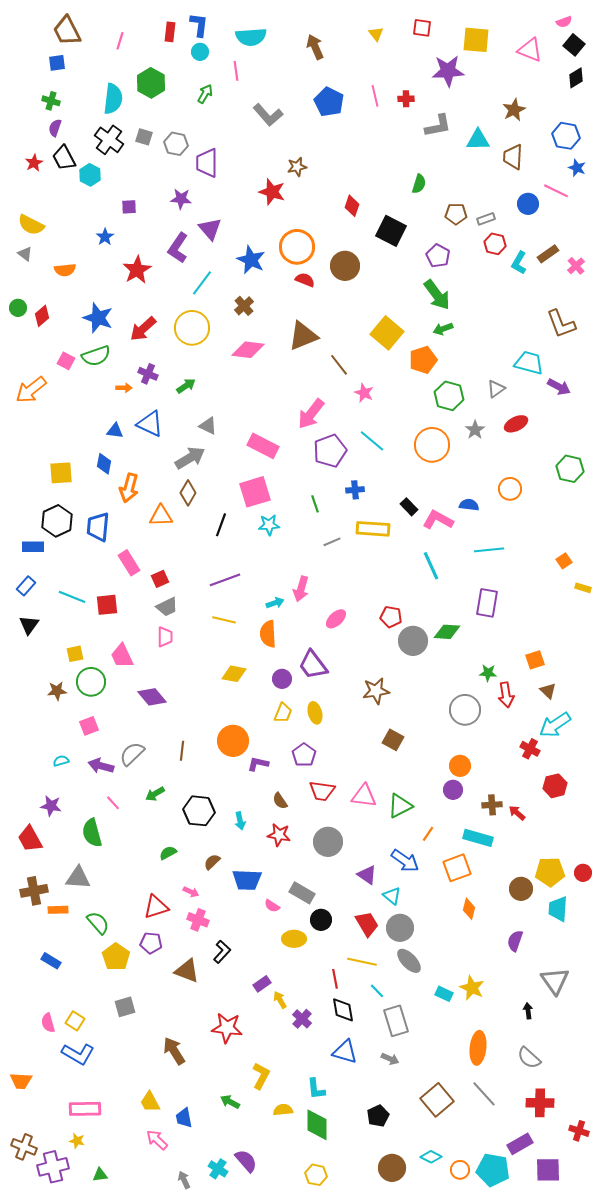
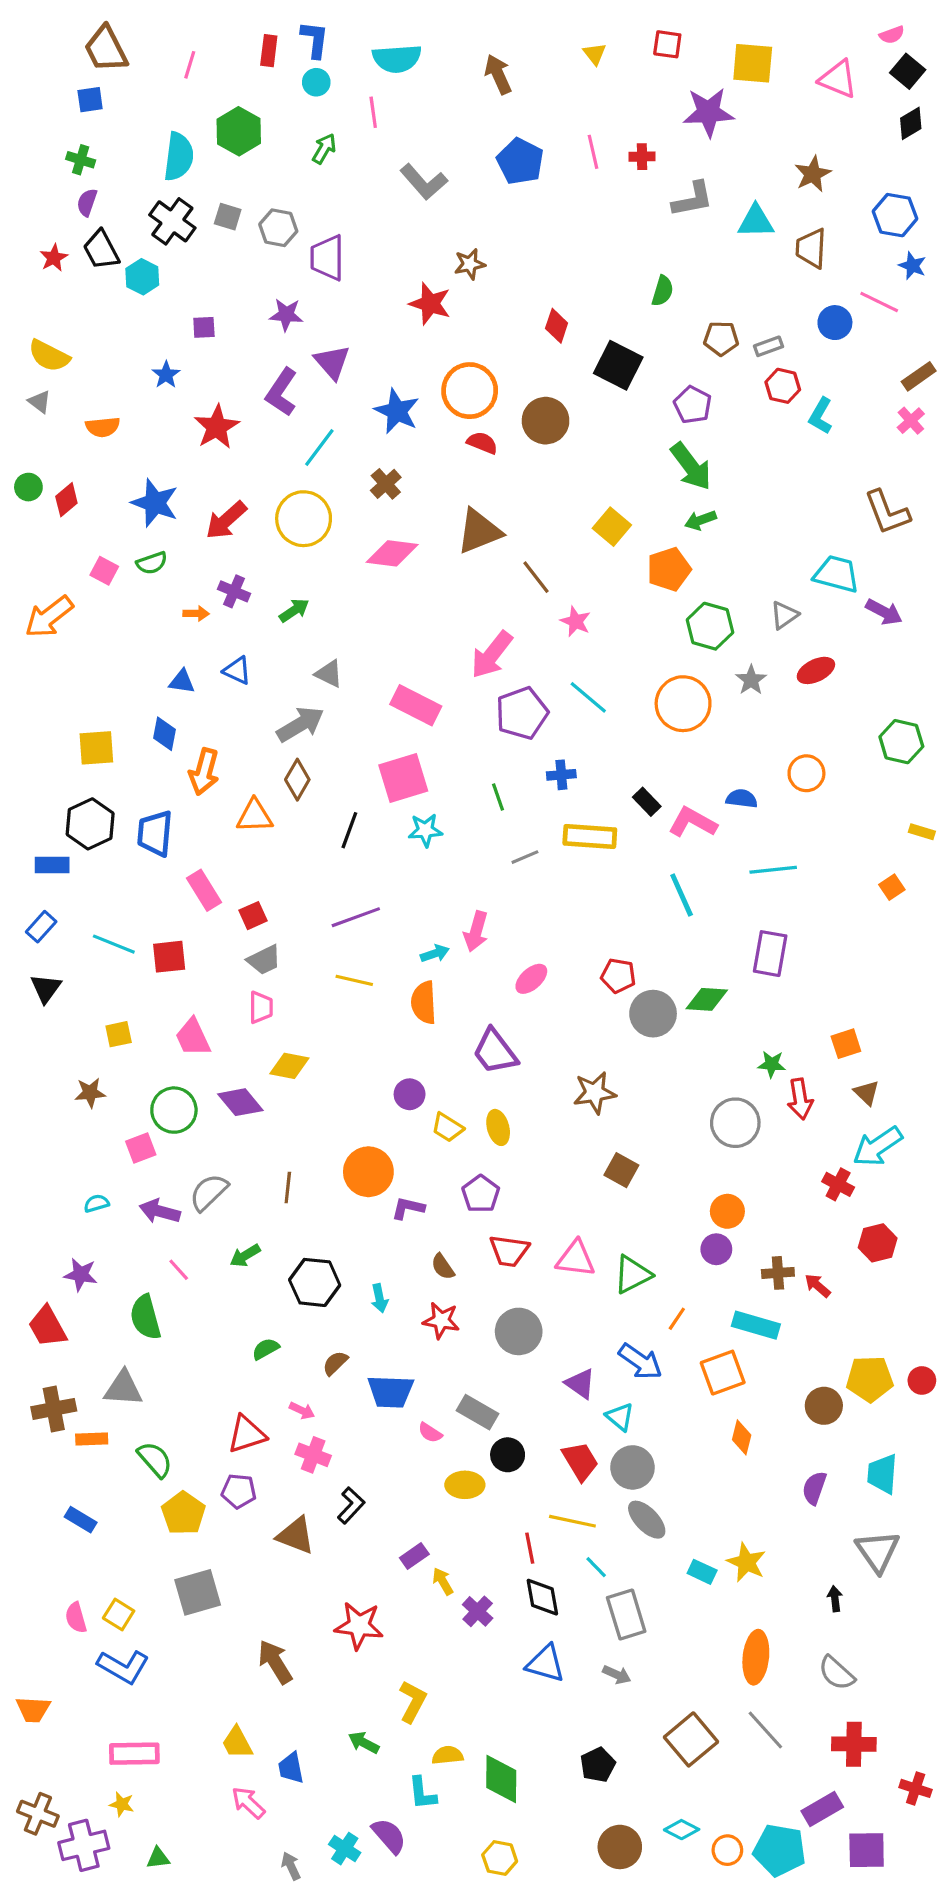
brown rectangle: (548, 254) -> (919, 376), moved
yellow square: (387, 333) -> (612, 527), size x0.7
green semicircle: (96, 356) -> (152, 563), size x0.7
blue triangle: (150, 424) -> (237, 670), size x0.7
yellow rectangle: (583, 588) -> (922, 832), moved
yellow diamond: (234, 674) -> (289, 1066), moved
purple circle: (282, 679) -> (410, 1094), moved
green circle: (91, 682) -> (174, 1110), moved
yellow trapezoid: (283, 713) -> (447, 1127), turned 100
cyan trapezoid: (558, 909) -> (882, 1474), moved
gray square: (125, 1007) -> (198, 1592), size x1.4
cyan L-shape: (316, 1089) -> (422, 1793), moved

